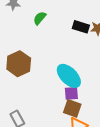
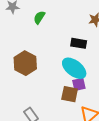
black rectangle: (81, 27) -> (79, 43), moved
brown square: (72, 108) -> (70, 94), moved

